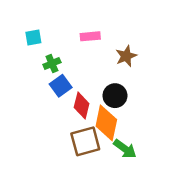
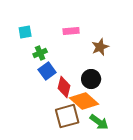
orange diamond: (106, 123) -> (84, 101), turned -60

